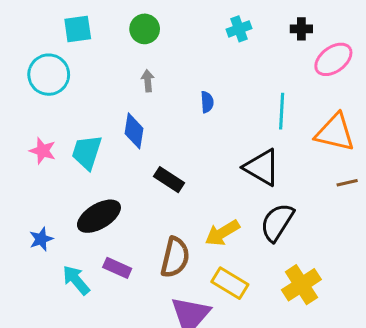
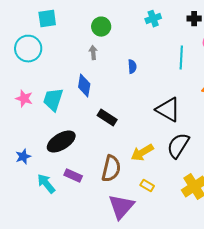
green circle: (145, 29) -> (101, 27), moved
cyan line: (282, 111) -> (181, 58), moved
yellow rectangle: (230, 283) -> (147, 186), size x0.6

